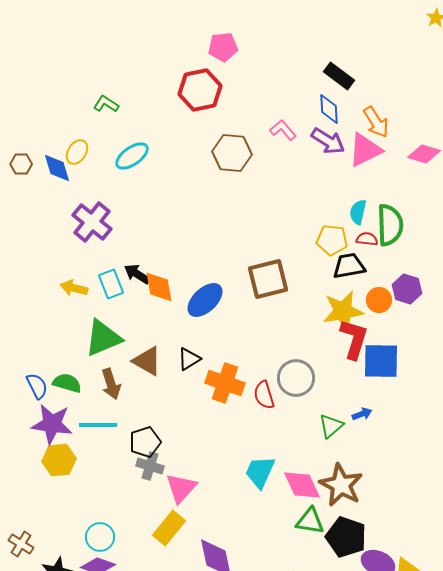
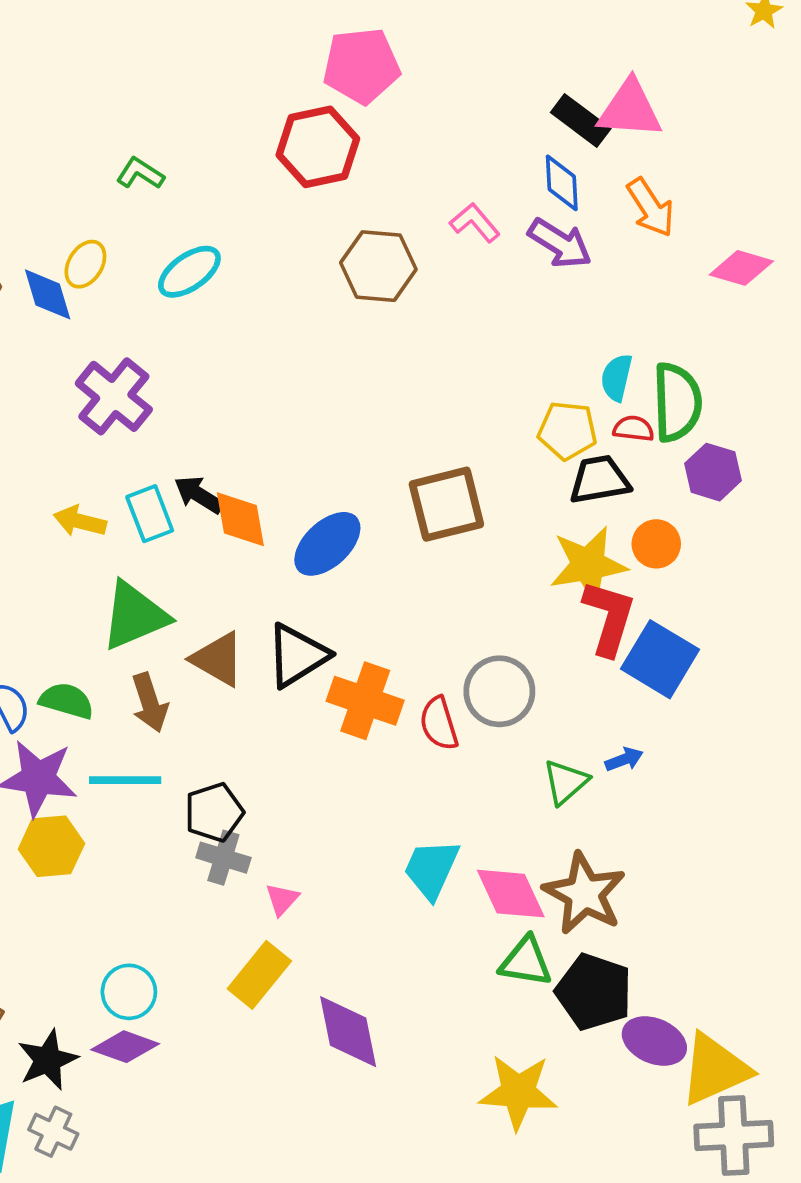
pink pentagon: (223, 47) -> (361, 66), size x1.4
pink triangle: (365, 150) -> (630, 109), moved, turned 30
purple hexagon: (407, 289) -> (713, 472), moved
black triangle: (189, 359) -> (297, 655), size x1.5
blue square: (381, 361) -> (660, 659), turned 30
pink triangle: (181, 488) -> (282, 899), size x0.6

